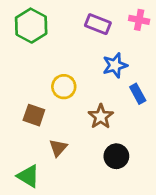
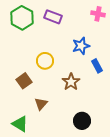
purple rectangle: (98, 24) -> (53, 17), moved
brown square: (34, 115) -> (24, 81), turned 35
black circle: (116, 156) -> (82, 121), moved

